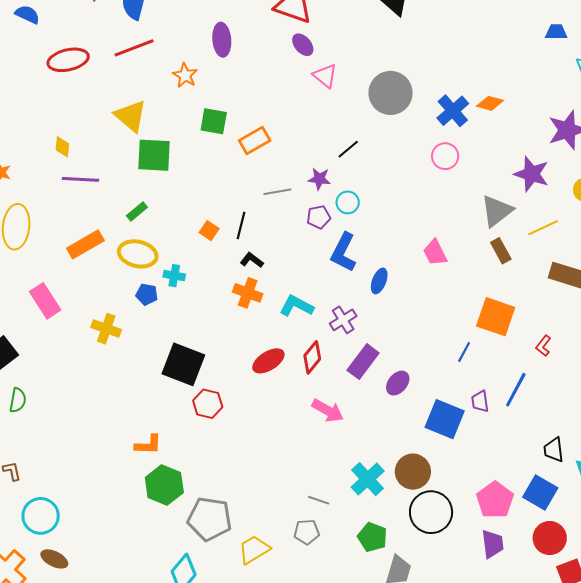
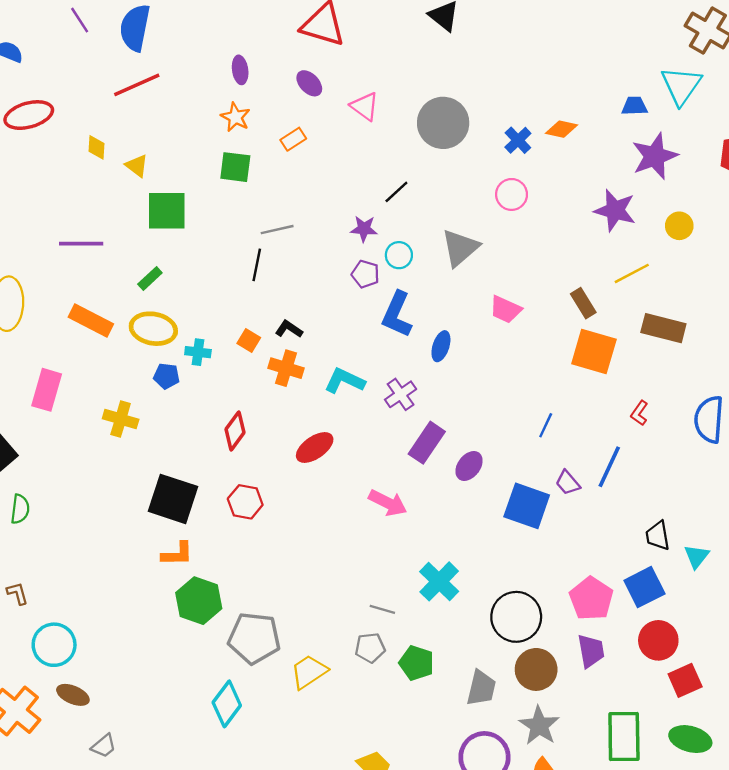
blue trapezoid: (556, 32) -> (635, 106), moved
purple ellipse: (222, 40) -> (240, 70), size x0.7
purple ellipse: (303, 45) -> (309, 83), moved
red ellipse: (68, 60) -> (29, 115), moved
orange star: (185, 75) -> (235, 117), moved
blue cross: (453, 111) -> (518, 140), size x0.7
yellow triangle: (131, 116) -> (137, 166), size x0.6
orange rectangle: (255, 140) -> (293, 139), moved, size x0.7
yellow diamond: (62, 147) -> (97, 147), moved
gray line: (277, 192) -> (277, 230), moved
gray triangle: (497, 211) -> (460, 248), moved
purple pentagon: (319, 217) -> (365, 274), turned 30
black line: (241, 225) -> (257, 265), moved
orange square: (209, 231) -> (249, 340), moved
orange rectangle: (85, 244) -> (91, 321), turned 60
pink trapezoid: (435, 253) -> (505, 309), turned -36
pink rectangle: (45, 301) -> (47, 390), turned 52
orange square: (496, 317) -> (594, 351), moved
red diamond: (312, 357) -> (235, 431), moved
black square: (183, 364) -> (173, 499), moved
purple trapezoid: (480, 401) -> (568, 483), turned -30
brown circle: (413, 472) -> (536, 669), moved
blue square: (540, 493) -> (644, 587), turned 36
green pentagon: (372, 537) -> (416, 663), moved

